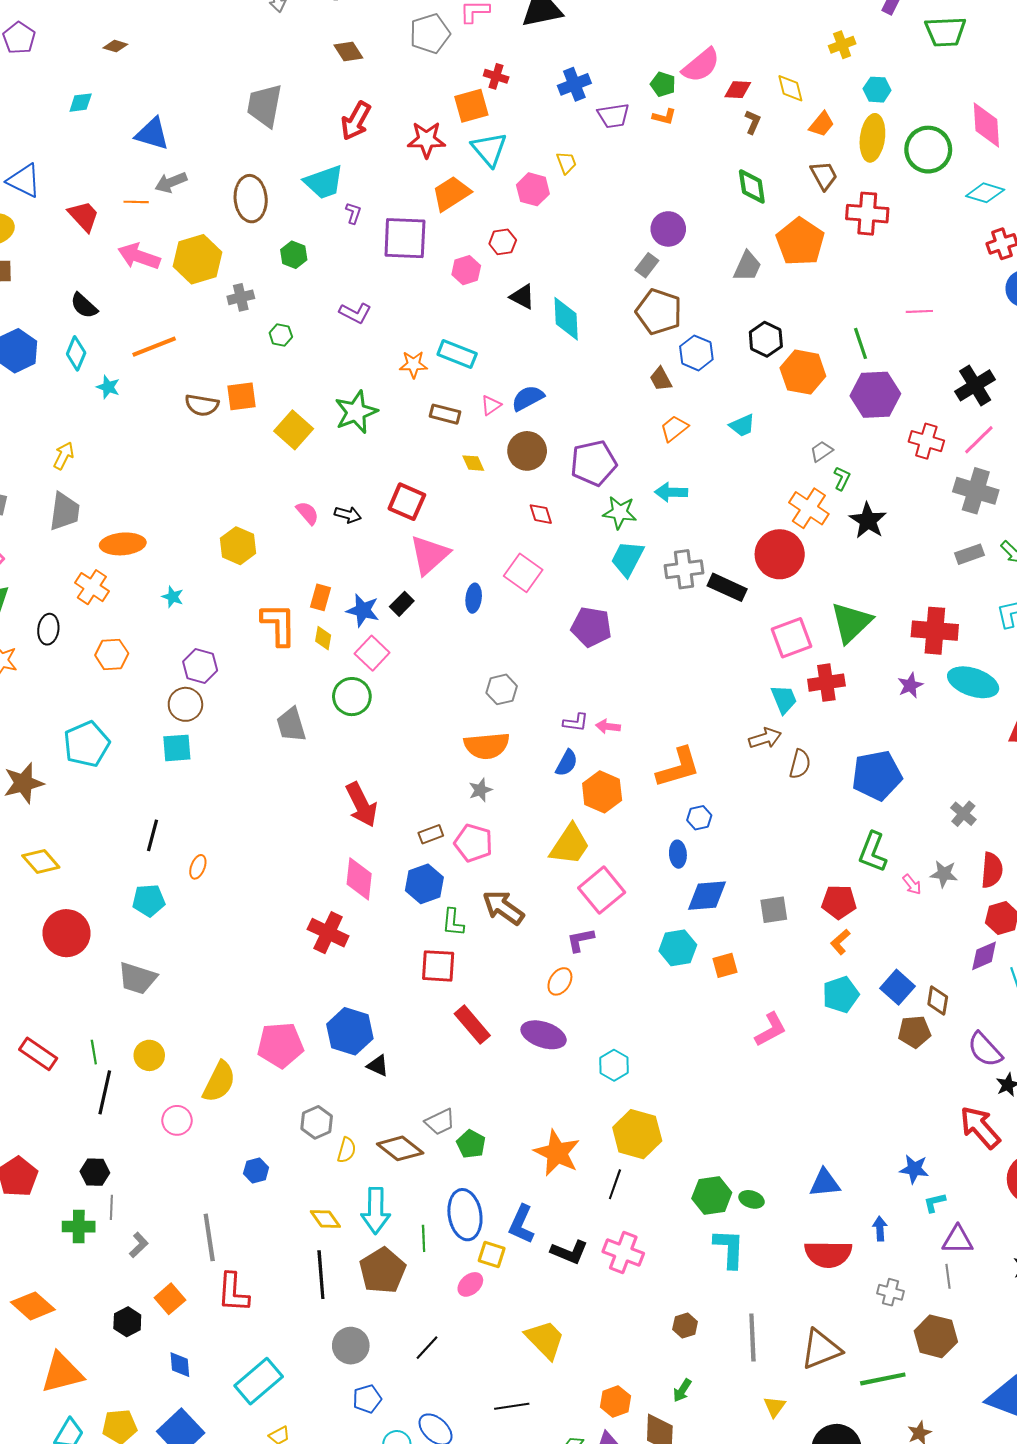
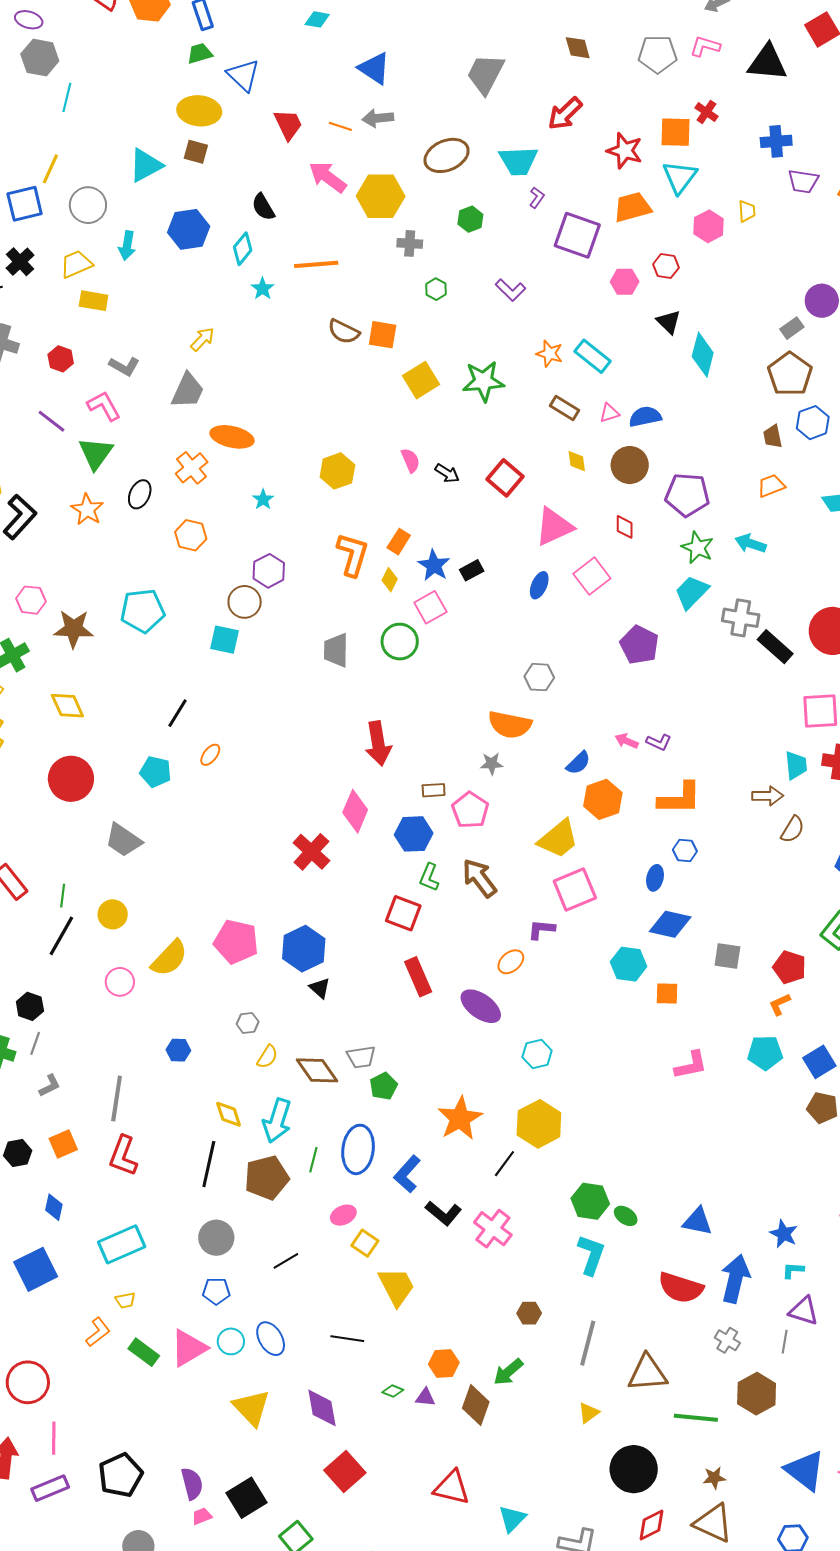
brown ellipse: (251, 199) -> (447, 155), turned 54
pink triangle: (429, 555) -> (554, 527), moved
purple L-shape: (576, 722) -> (659, 742), moved
gray hexagon: (317, 1122) -> (248, 1023), size x0.7
blue arrow: (880, 1229) -> (735, 1279), size x2.0
yellow square: (492, 1254) -> (365, 1243), moved
green arrow: (682, 1390) -> (508, 1372), size x1.4

